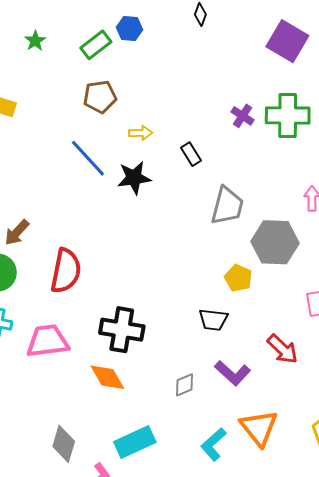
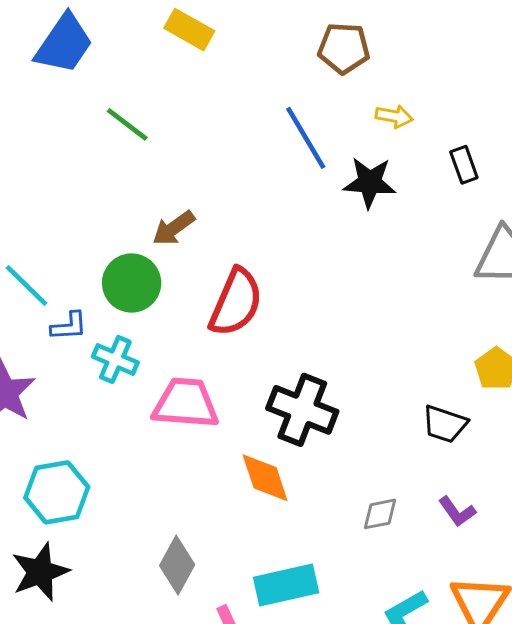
purple L-shape: (233, 373) -> (457, 511), size x0.7

